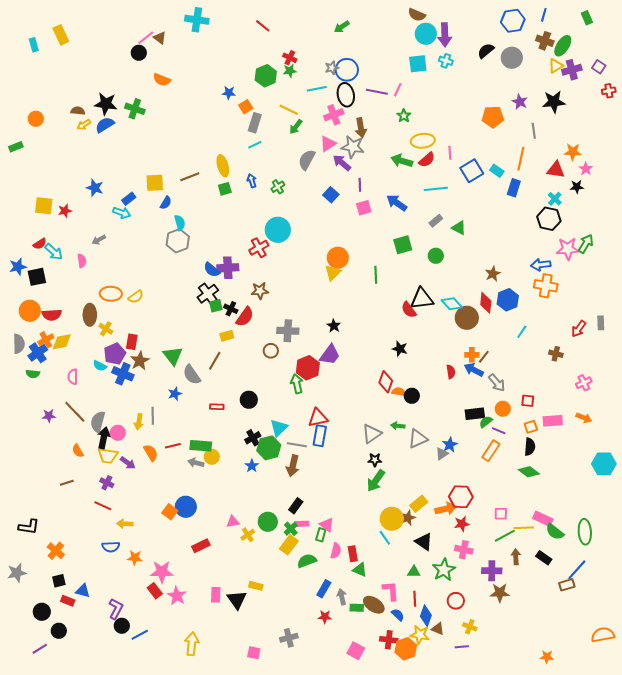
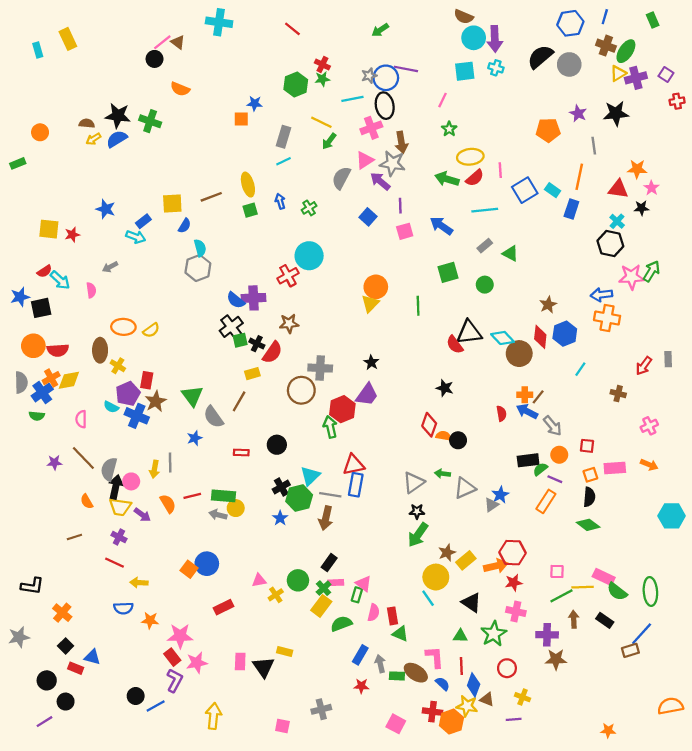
black semicircle: (486, 51) -> (540, 57), size x1.4
purple line: (377, 92) -> (406, 69), moved
orange square: (246, 107) -> (241, 119), moved, turned 32
brown circle: (271, 351) -> (301, 390), size x1.6
brown star: (408, 518) -> (447, 553), moved
black square: (59, 581) -> (66, 646), turned -32
pink star: (177, 596) -> (197, 663), turned 30
purple L-shape: (116, 609) -> (175, 680), moved

